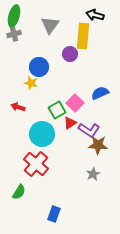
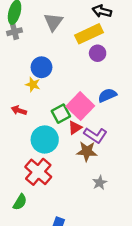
yellow rectangle: (83, 36) -> (89, 34), turned 60
purple circle: (70, 54) -> (98, 53), moved
pink square: (75, 103) -> (80, 106), size x1.4
brown star: (98, 145) -> (87, 151), moved

